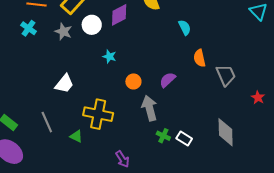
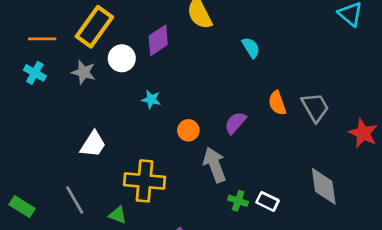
orange semicircle: (199, 58) -> (277, 103), moved
red star: (258, 98) -> (363, 133), size x1.5

